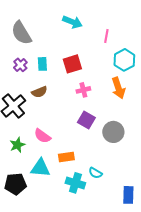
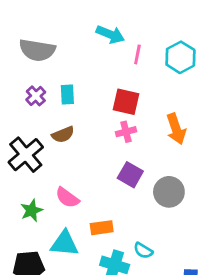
gray semicircle: (21, 33) -> (37, 50), turned -50
pink line: (106, 36) -> (137, 54), moved
cyan hexagon: (124, 60) -> (180, 57), moved
red square: (72, 64) -> (126, 102), moved, turned 30

